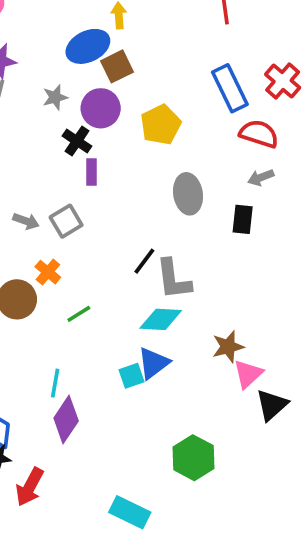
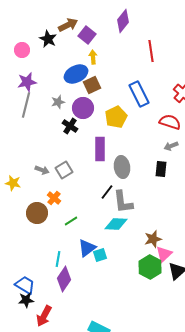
blue rectangle: (230, 88) -> (139, 94), moved
purple rectangle: (92, 172) -> (100, 149), moved, size x1.6
gray ellipse: (188, 194) -> (122, 167), moved
blue triangle: (153, 363) -> (87, 248), moved
green hexagon: (193, 458) -> (150, 267), moved

